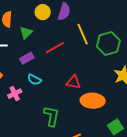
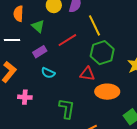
green triangle: (26, 33) -> (38, 26), turned -32
green hexagon: (108, 44) -> (102, 53), moved
pink cross: (15, 94) -> (25, 97), moved, turned 32

